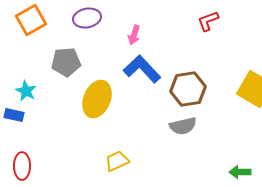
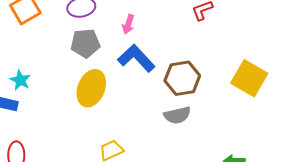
gray pentagon: (66, 62) -> (85, 43), moved

